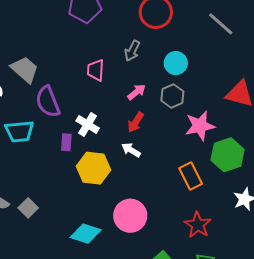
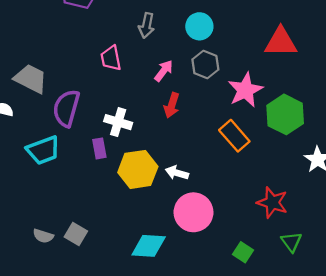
purple semicircle: (48, 102) -> (66, 108), turned 52
white arrow: (131, 150) -> (177, 173), moved
orange rectangle: (191, 176) -> (234, 136), moved

